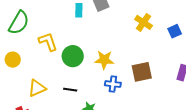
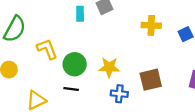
yellow cross: (144, 22) -> (151, 25), turned -30
black line: (70, 90) -> (71, 89), moved

